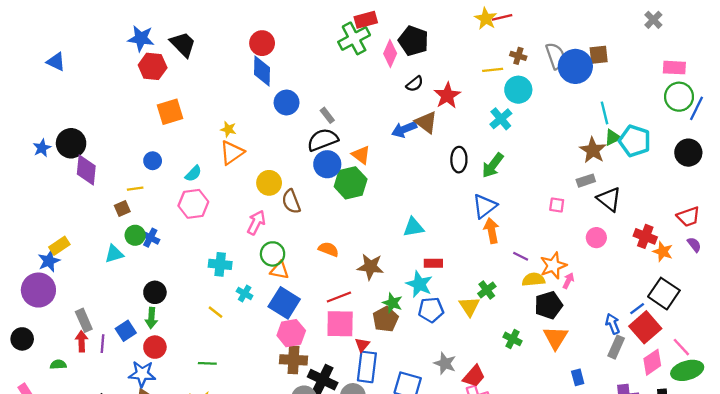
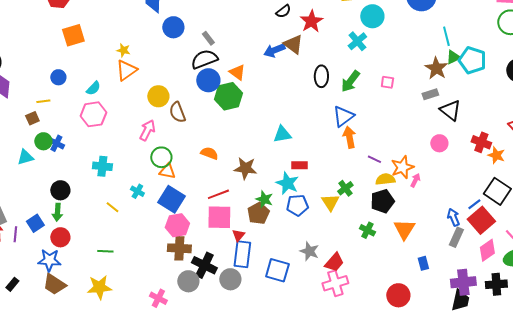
pink square: (557, 205) -> (387, 82), moved
cyan cross: (220, 264) -> (102, 166), moved
black pentagon: (549, 305) -> (382, 201), moved

